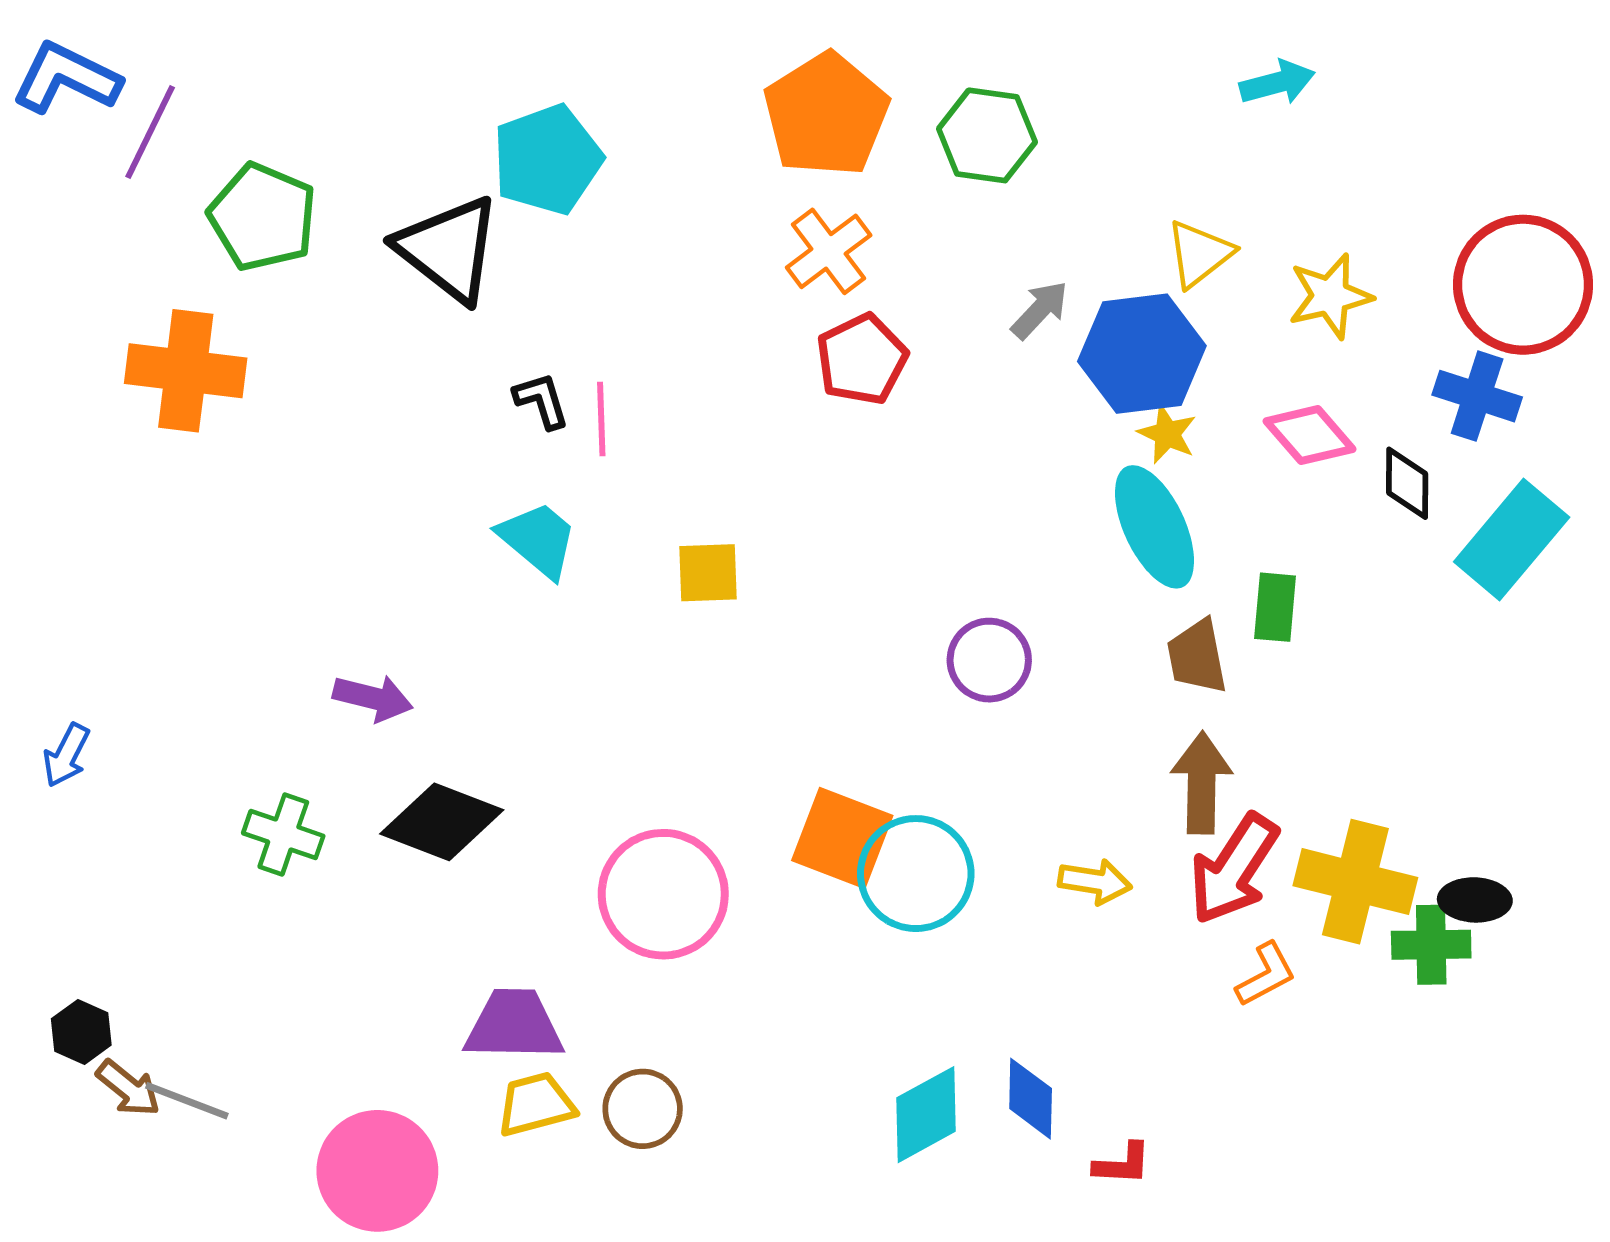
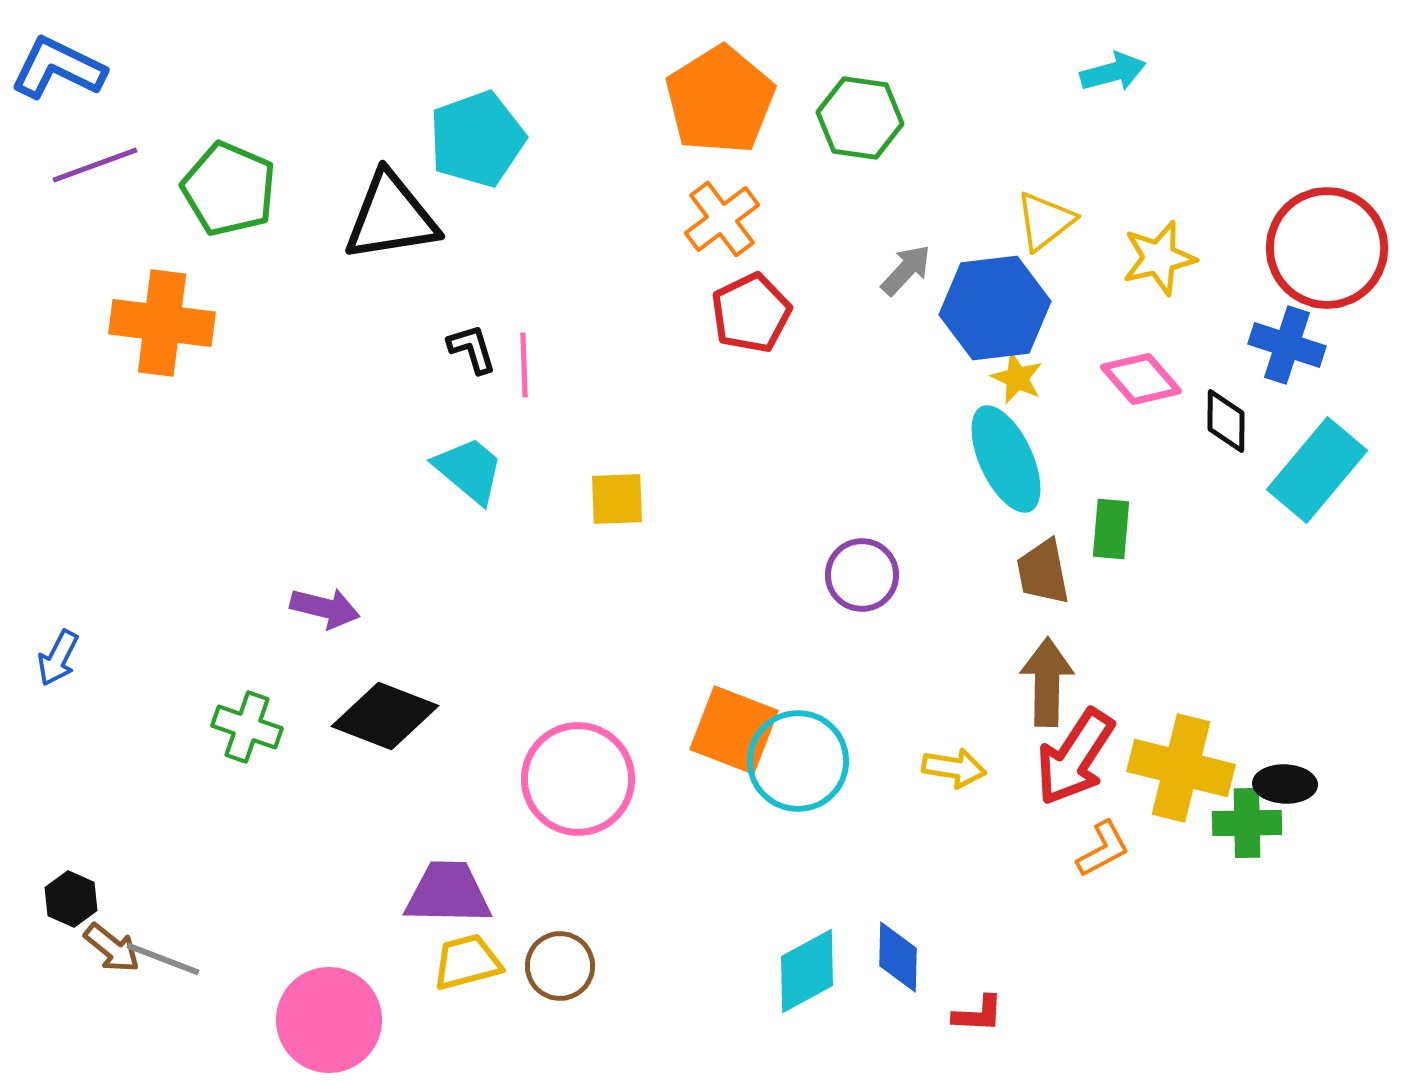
purple line: (150, 132) -> (95, 165), moved, turned 44
black triangle: (449, 249) -> (391, 217), turned -47

